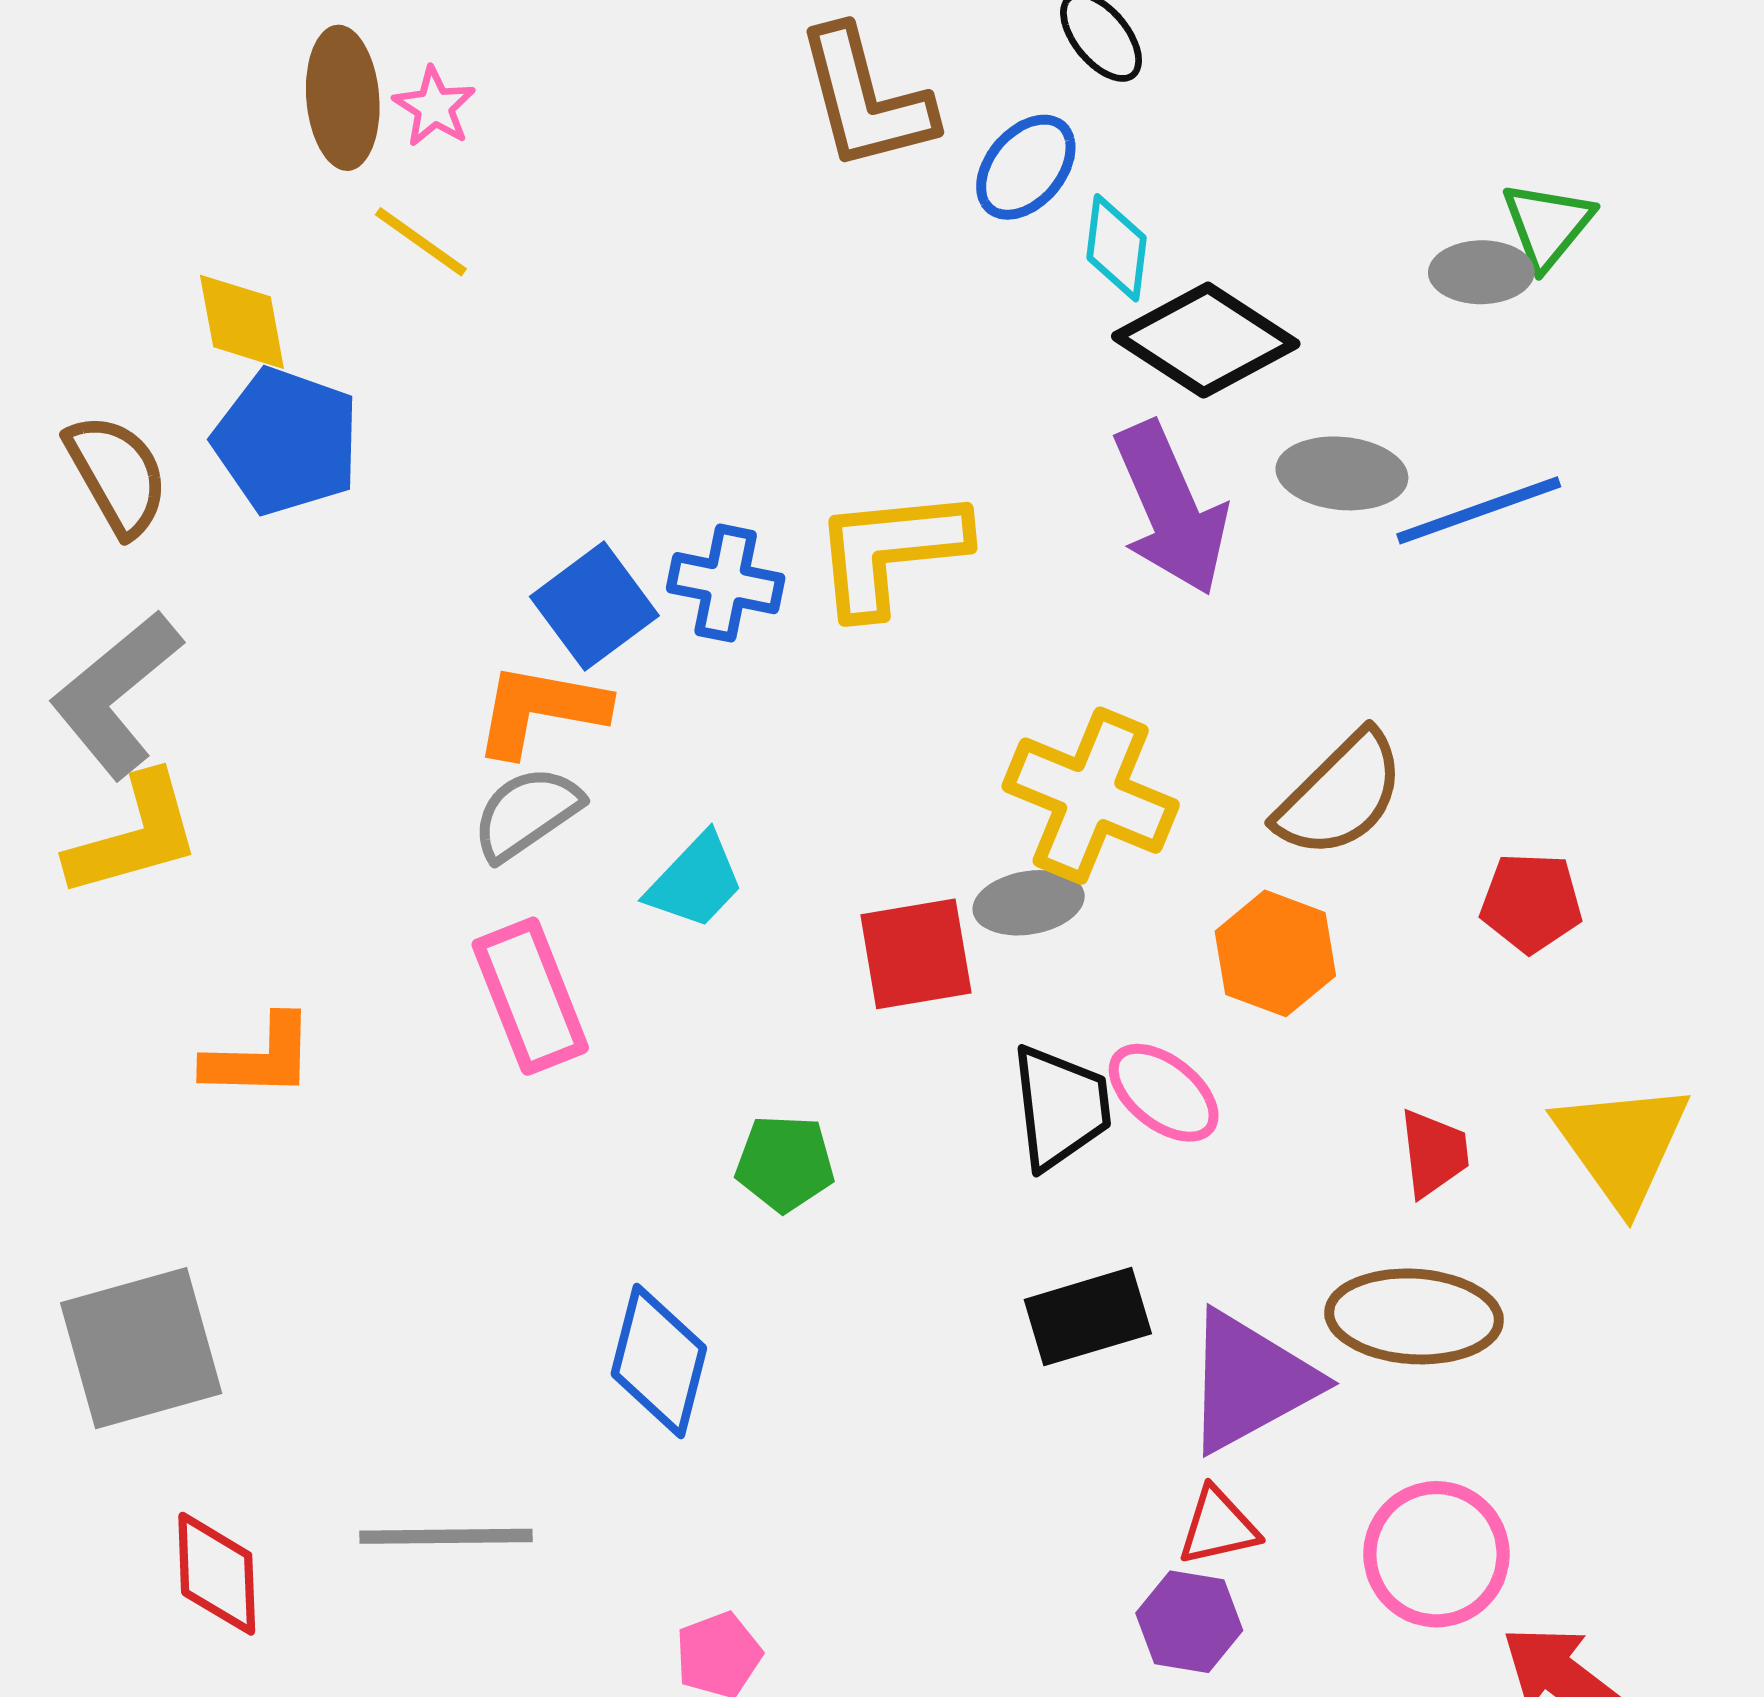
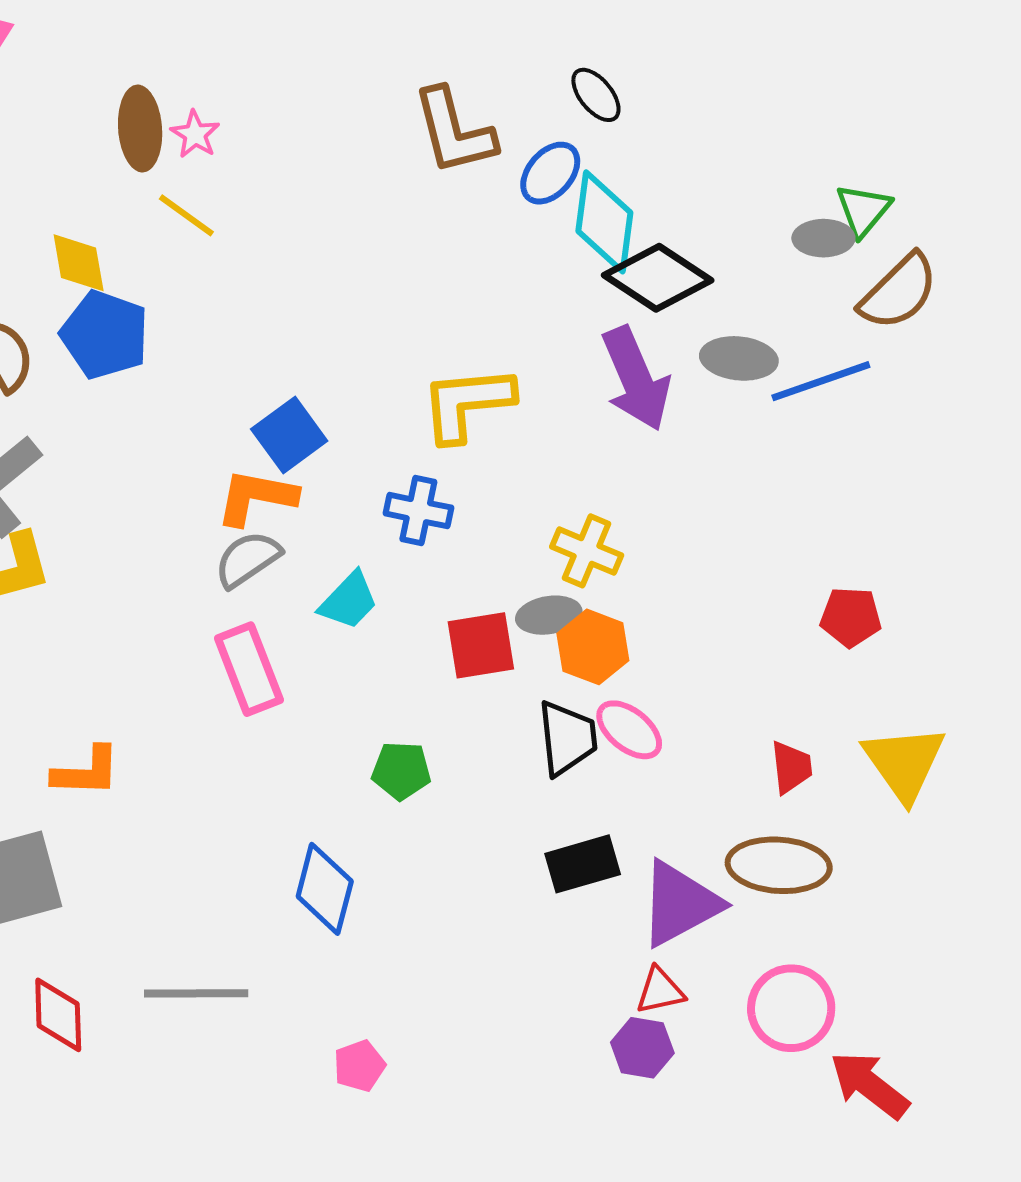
cyan diamond: (1117, 248) -> (604, 222), size x1.6
blue cross: (726, 583) -> (418, 511), moved
brown semicircle: (1340, 795) -> (899, 292), moved
yellow cross: (1091, 796) -> (587, 551), size x0.7
orange hexagon: (1275, 953) -> (593, 647), moved
orange L-shape: (260, 1057) -> (86, 772), moved

